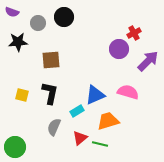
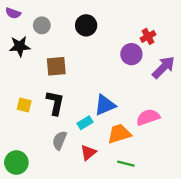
black circle: (64, 17) -> (86, 25), moved
pink semicircle: (128, 92) -> (148, 117), moved, turned -35
green line: (100, 144) -> (126, 164), moved

